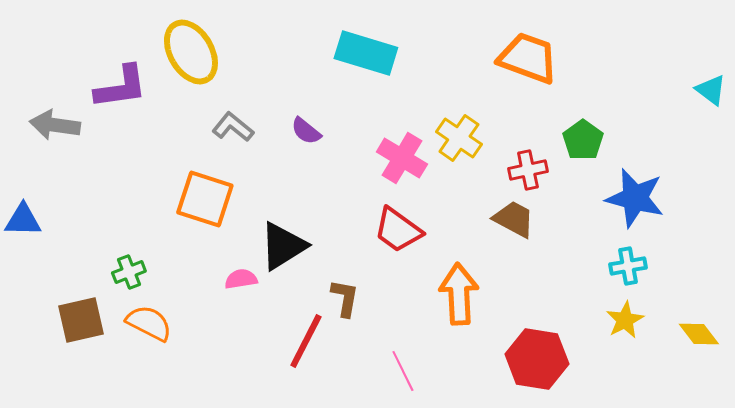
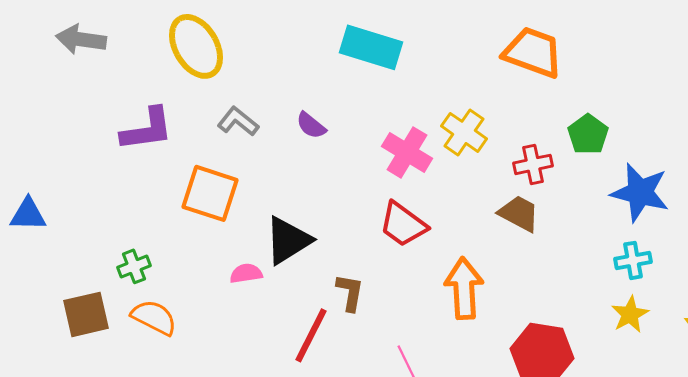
purple L-shape: (121, 87) -> (147, 129), moved
gray arrow: (55, 125) -> (81, 39), moved

